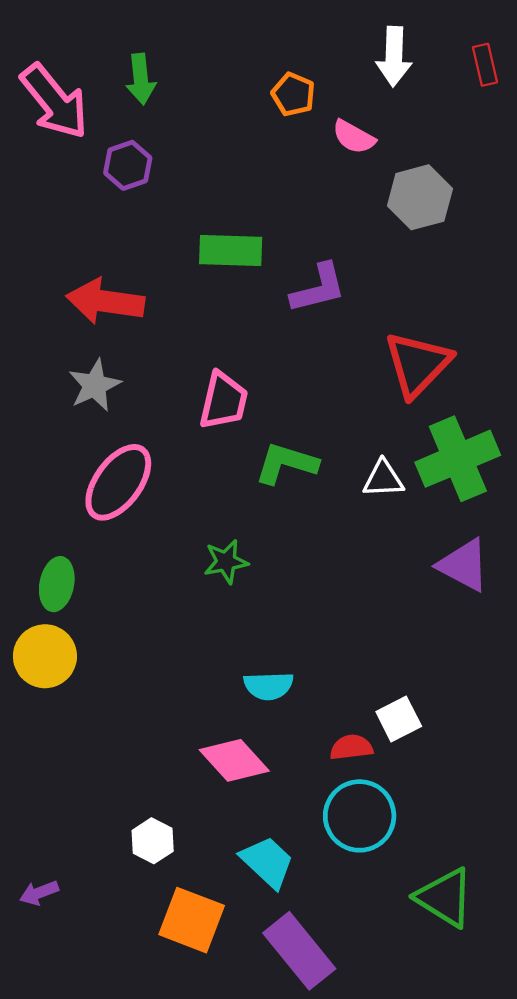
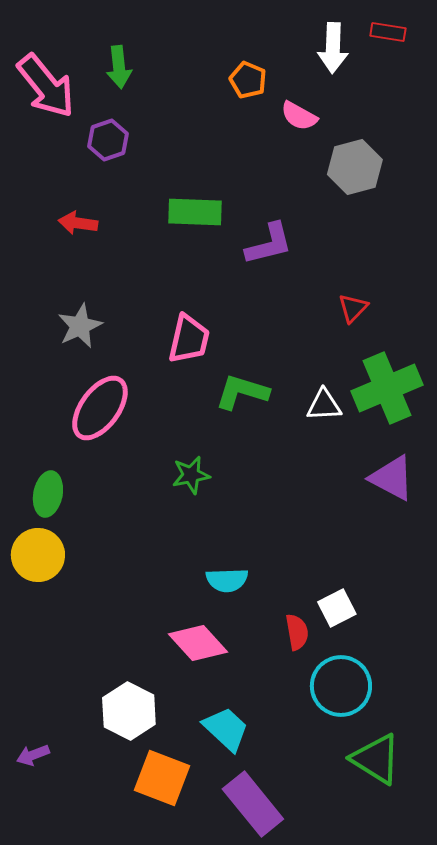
red rectangle: (485, 65) -> (388, 32), moved, turned -68
red arrow: (105, 301) -> (78, 223), moved, size x0.6
red triangle: (418, 364) -> (353, 308), size x0.5
red semicircle: (351, 747) -> (297, 632), turned 87
cyan circle: (360, 816) -> (341, 686), moved
white hexagon: (153, 841) -> (129, 711), size x1.5

